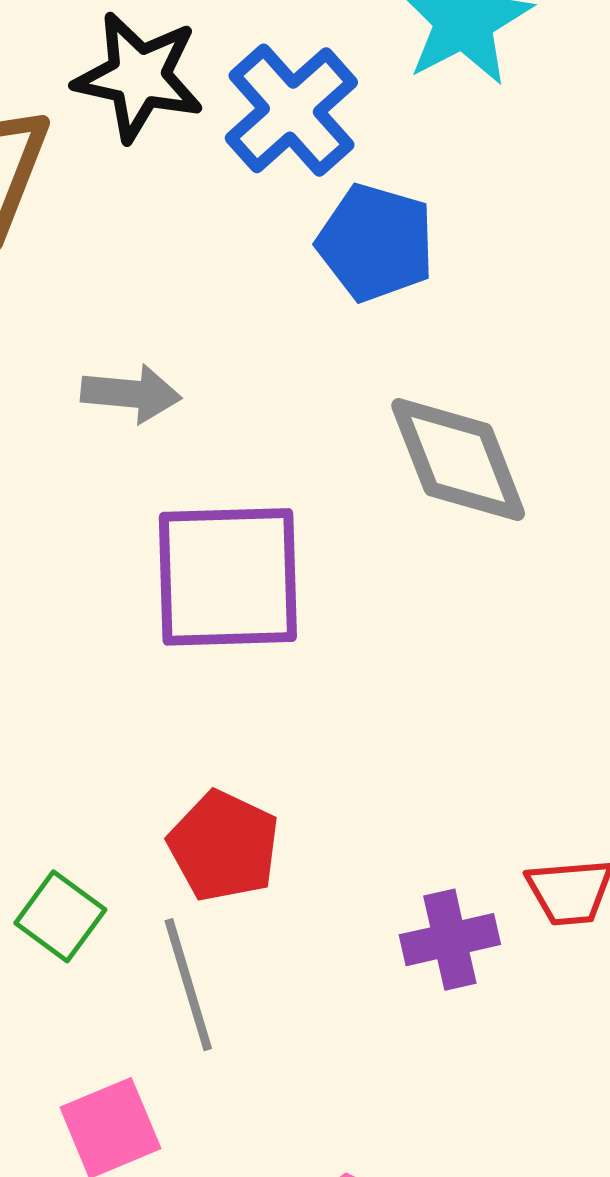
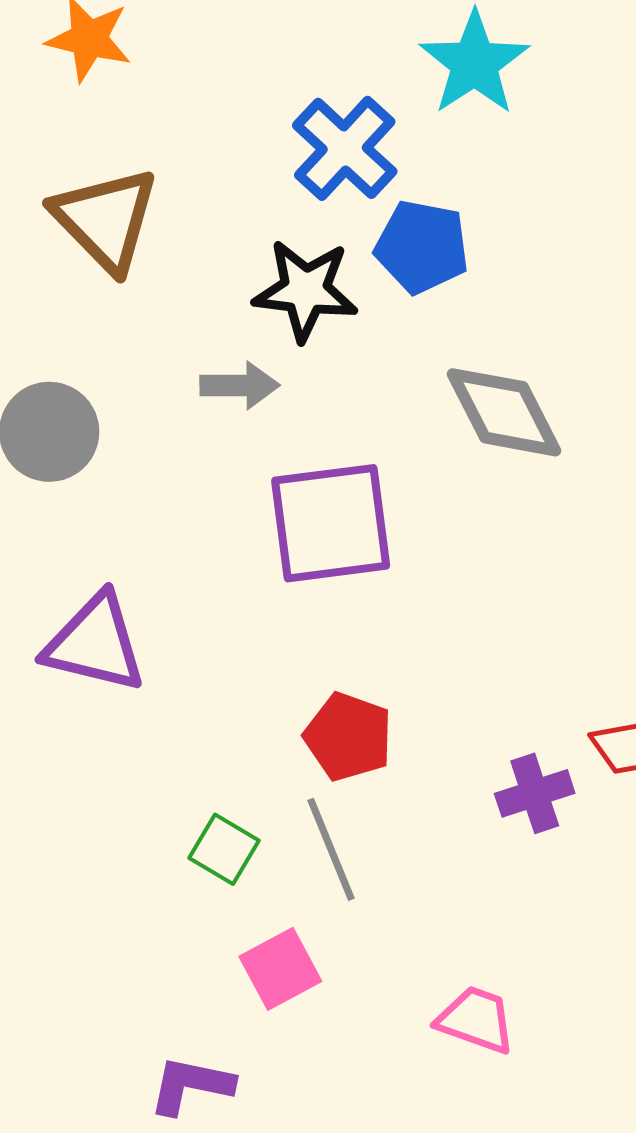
black star: (139, 77) -> (306, 290), moved
green square: (60, 916) -> (224, 849), moved

